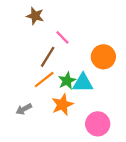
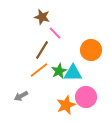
brown star: (35, 16) -> (42, 17), moved
orange star: (62, 105) -> (66, 105), moved
pink circle: (98, 124) -> (86, 97), moved

